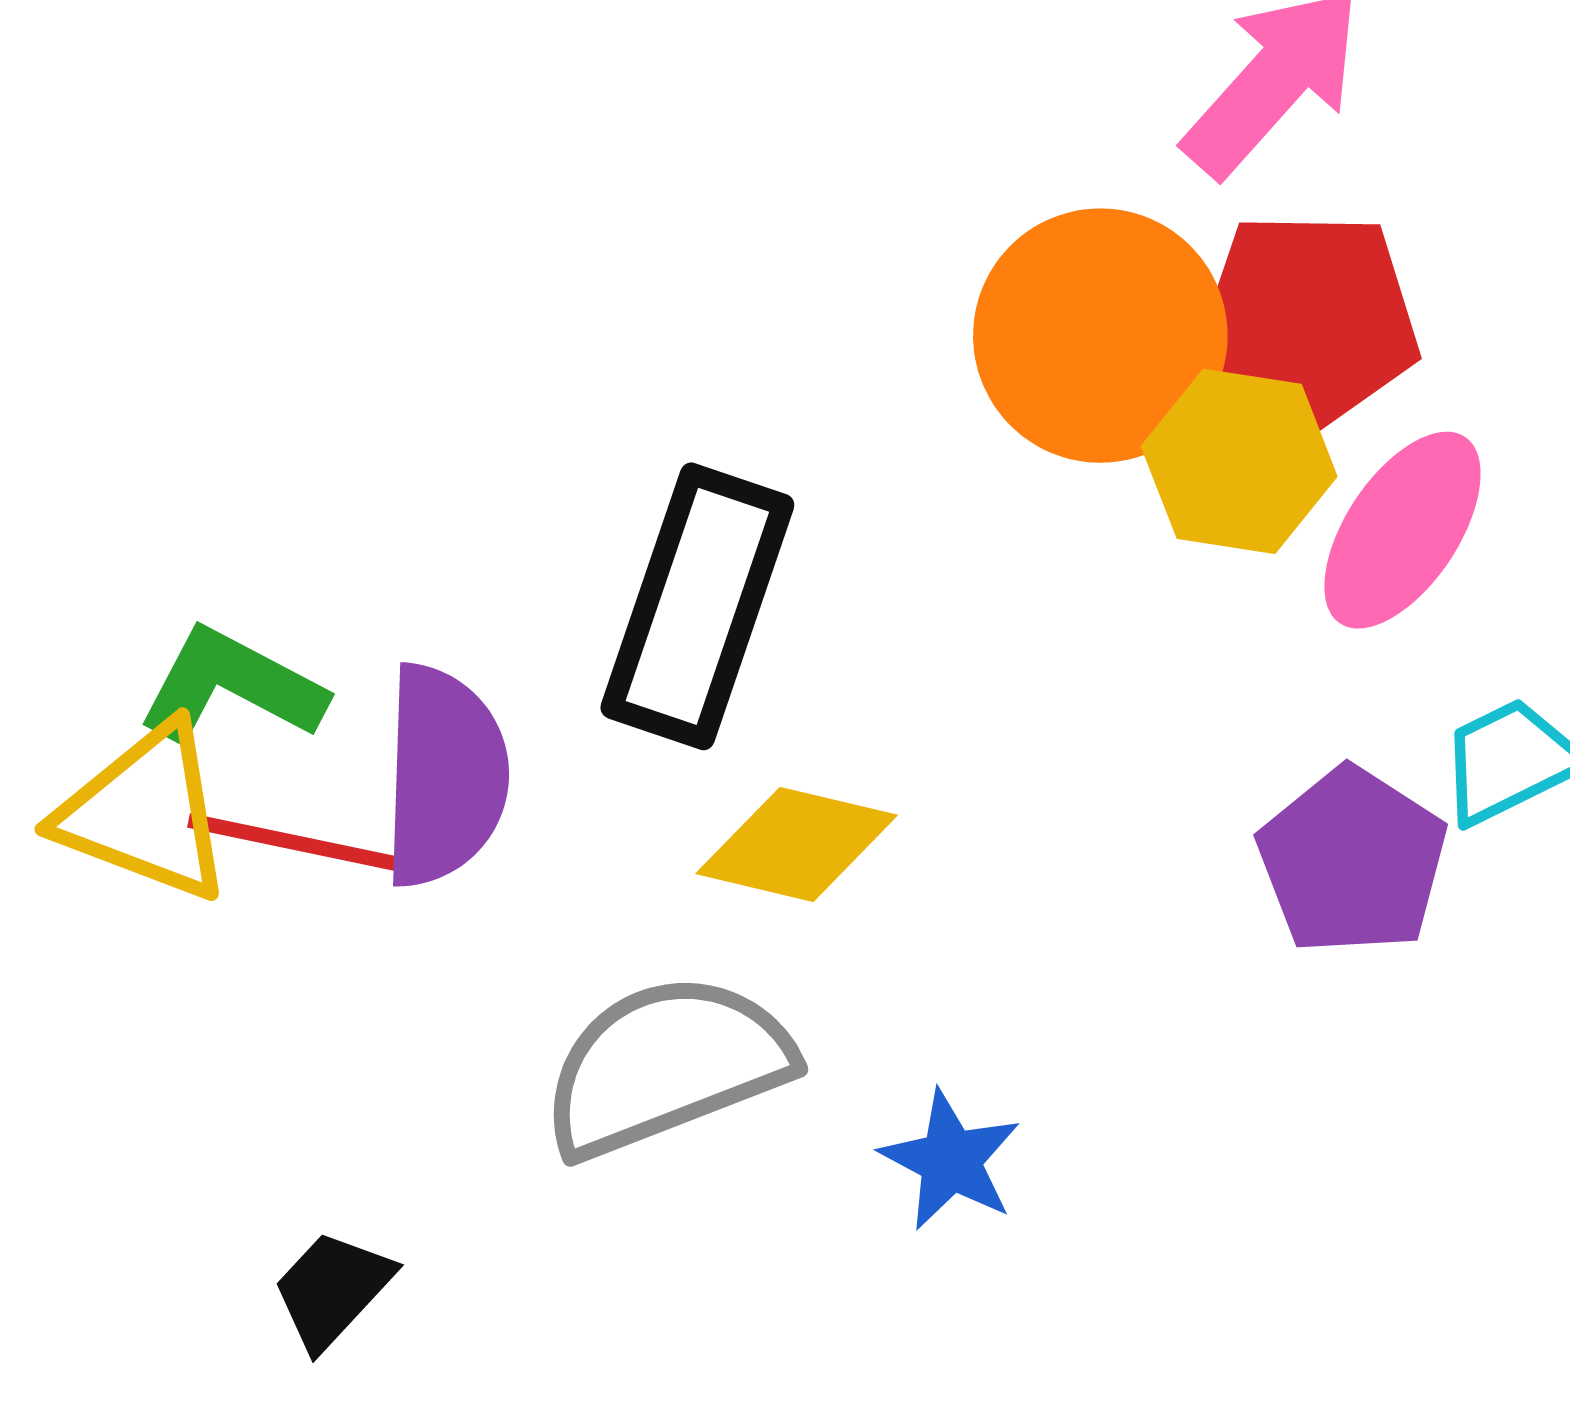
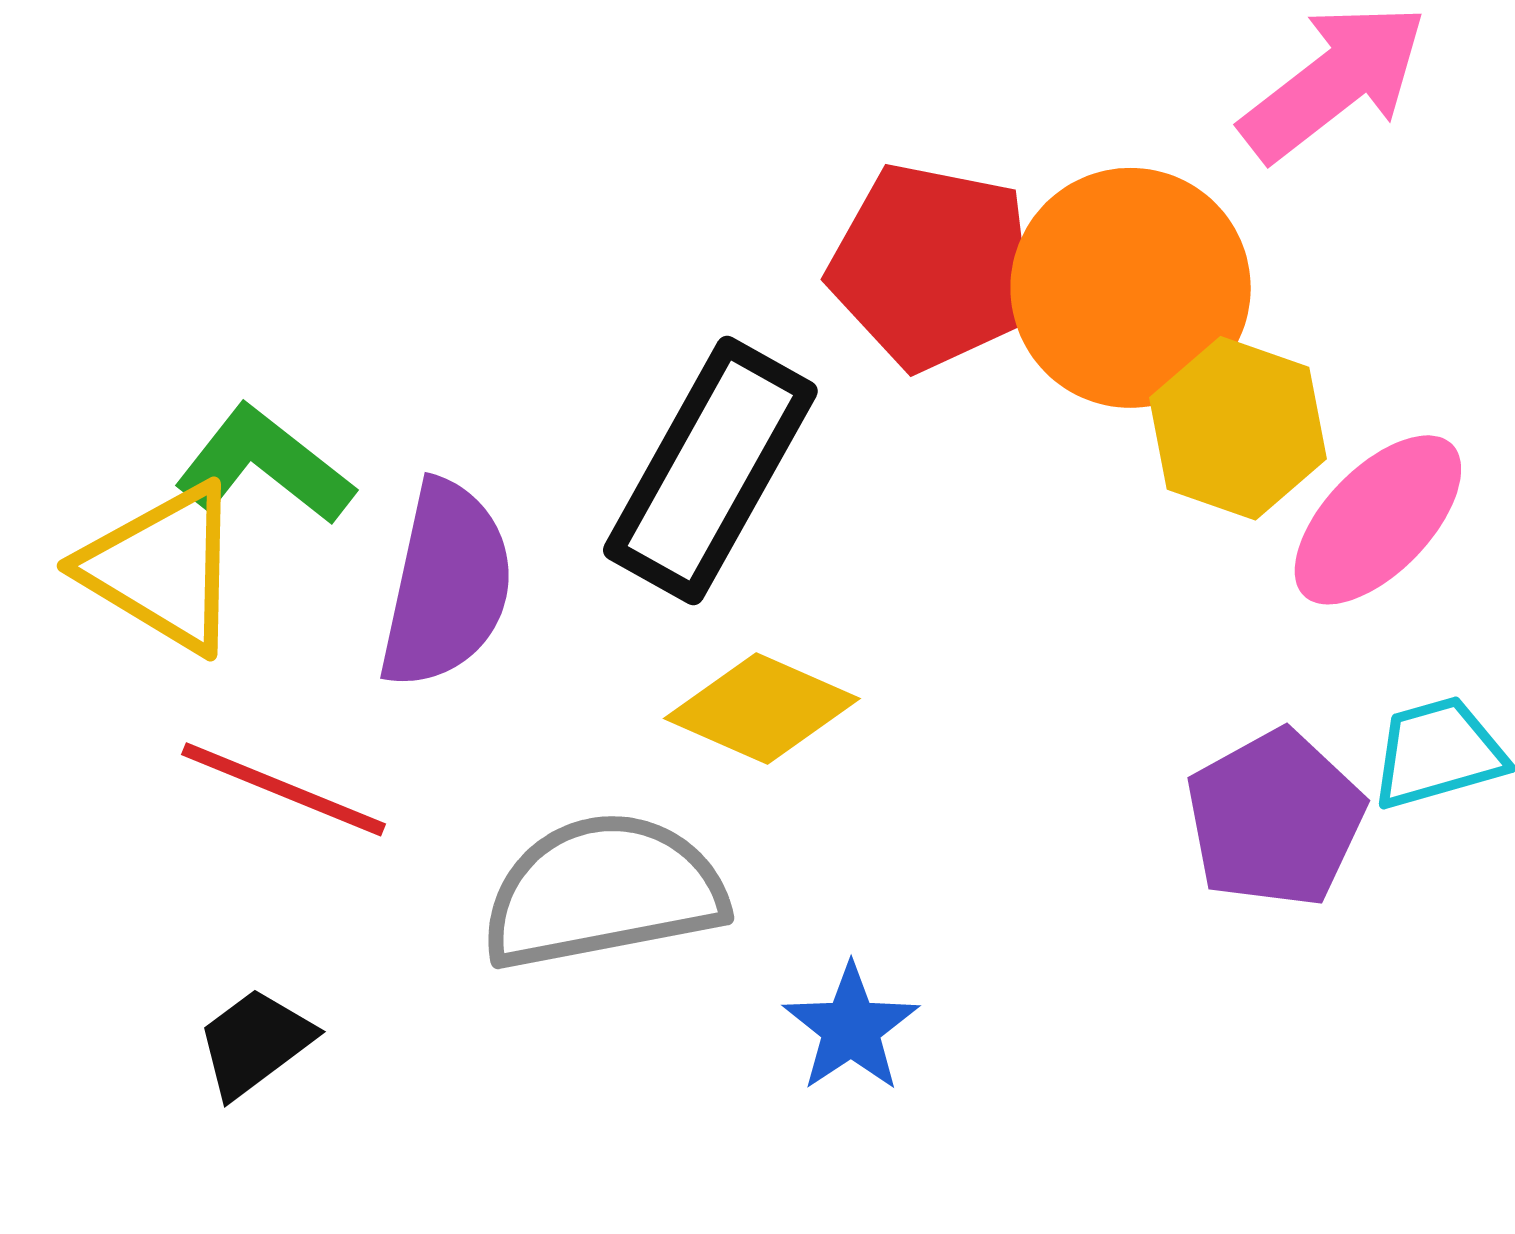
red pentagon: (1308, 320) -> (933, 266), moved
red line: (301, 844) -> (283, 789), moved

